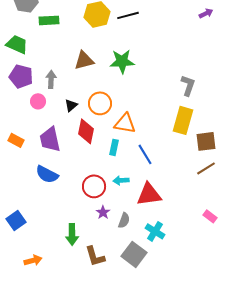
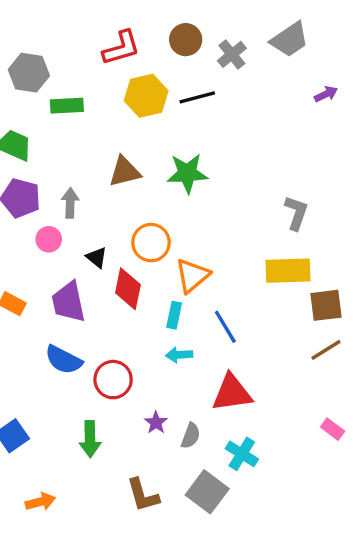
black triangle: (71, 105) -> (97, 257), moved, turned -40
yellow rectangle: (183, 120) -> (288, 271), turned 72
orange triangle: (125, 123) -> (192, 276), turned -50
cyan arrow: (121, 180) -> (179, 355), moved
red circle: (94, 186) -> (113, 380), moved
green arrow: (72, 234) -> (90, 439), moved

